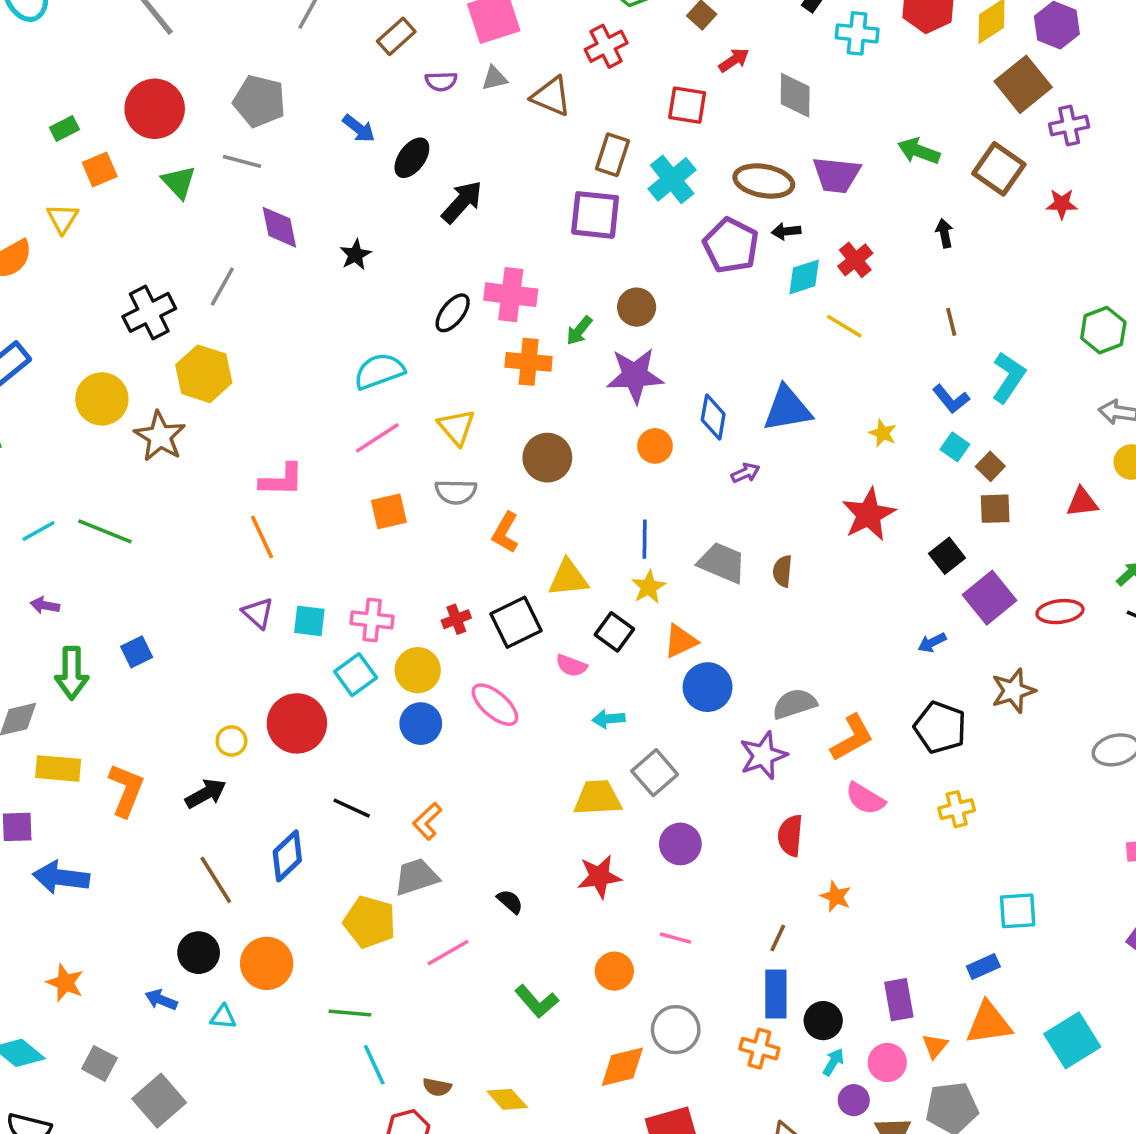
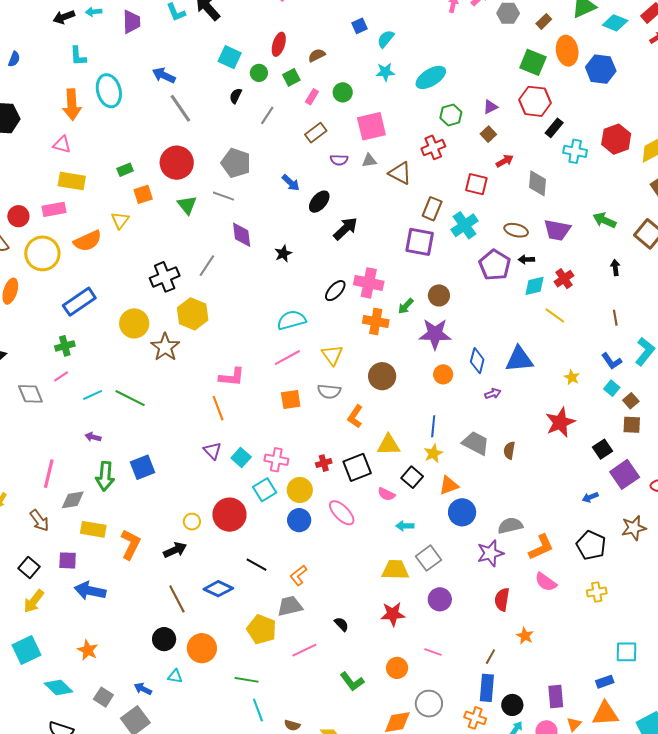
brown ellipse: (764, 181) -> (516, 230), size x0.7
cyan square: (309, 621) -> (241, 457), turned 30
blue square: (137, 652) -> (143, 467), size x1.4
blue diamond: (287, 856) -> (218, 589), turned 64
blue arrow: (161, 1000) -> (143, 689), moved

